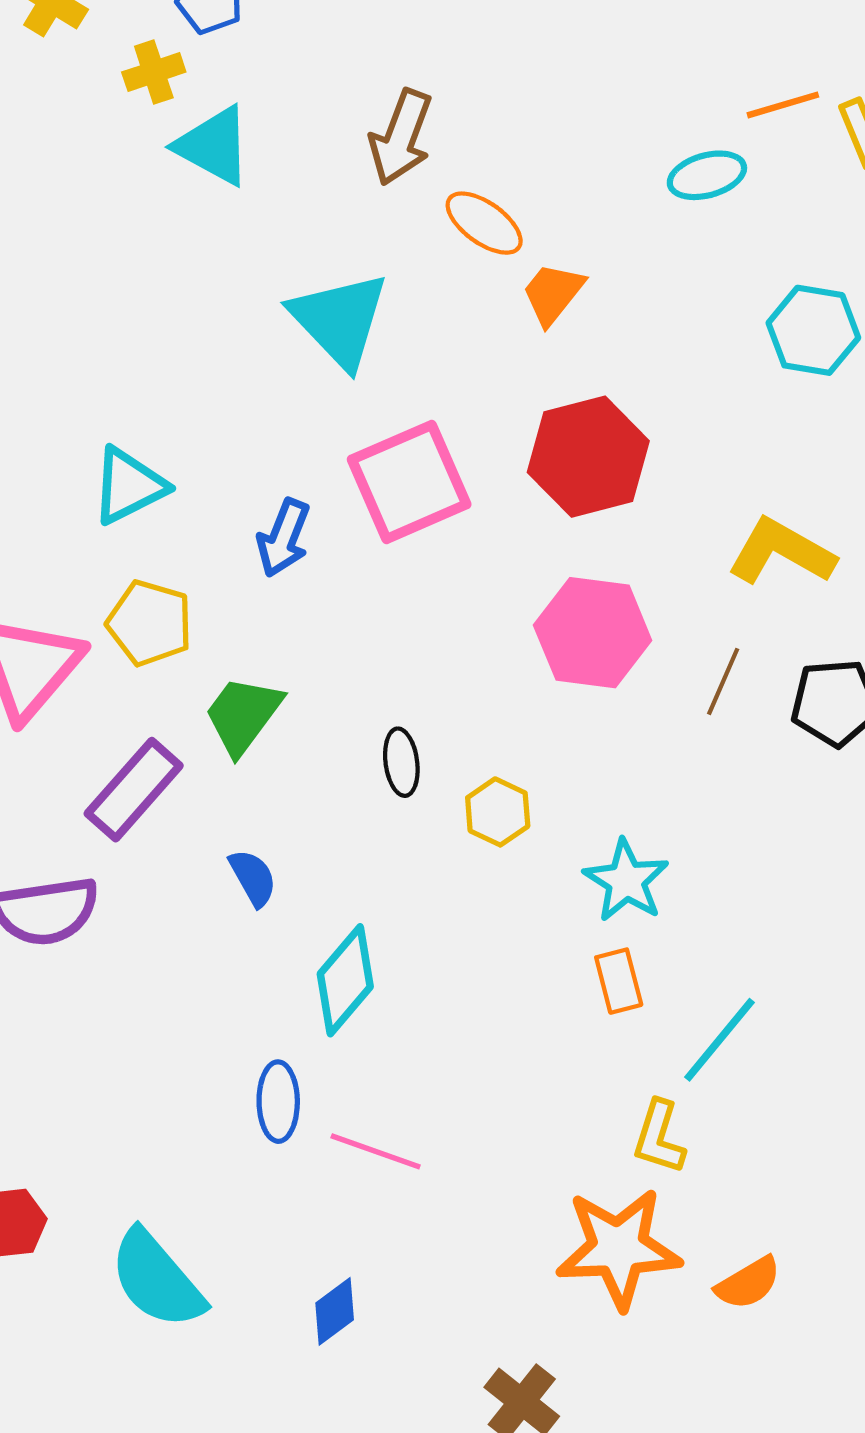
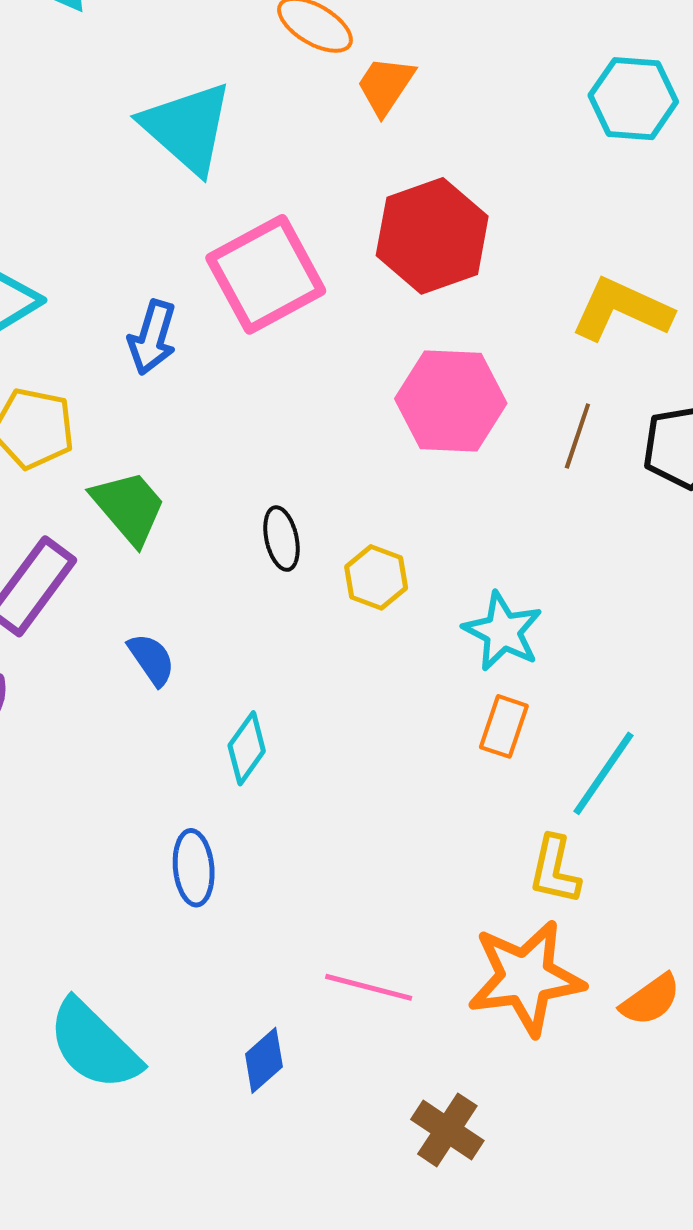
green trapezoid: (243, 715) -> (129, 507), turned 108
cyan diamond: (345, 980) -> (247, 748), size x0.7
orange rectangle: (619, 981) -> (504, 726), turned 38
pink line: (376, 1151) -> (369, 987), moved

